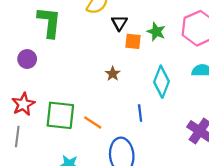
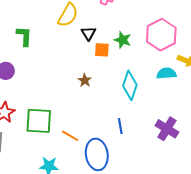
green L-shape: (49, 22) -> (24, 36), size x0.7
blue line: (140, 113) -> (120, 126), moved
orange line: (93, 122) -> (70, 136), moved

